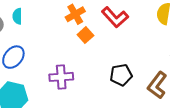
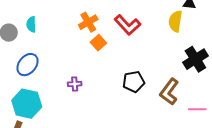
purple cross: (61, 77) -> (75, 84), size x0.6

